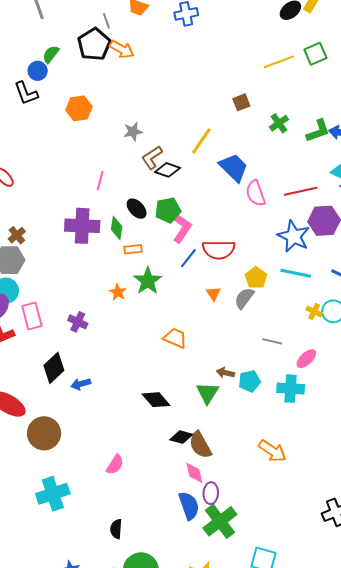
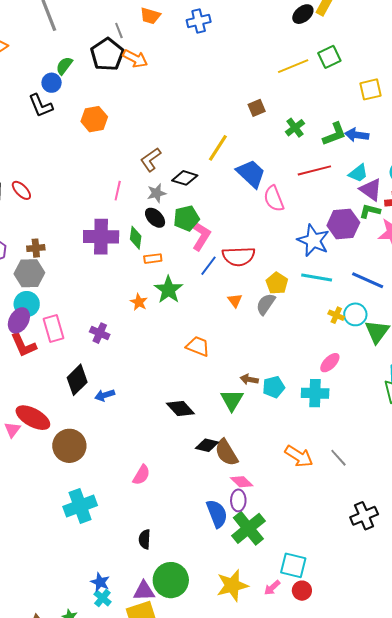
gray star: (133, 132) -> (157, 193), moved
brown L-shape: (152, 158) -> (151, 160), moved
red line: (301, 191) -> (314, 170), moved
brown cross: (17, 235) -> (36, 248), turned 36
gray line: (272, 341) -> (338, 458), moved, turned 36
pink diamond: (194, 473) -> (242, 482), moved, turned -30

